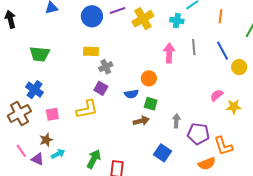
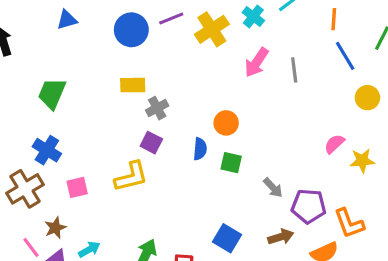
cyan cross: (177, 21) -> (253, 16), moved, turned 32
blue line: (222, 51) -> (345, 56), moved
pink arrow: (169, 53) -> (257, 62), moved, turned -144
green trapezoid: (40, 54) -> (52, 93), turned 110
blue semicircle: (131, 94) -> (200, 149), turned -72
brown arrow: (141, 121) -> (281, 237), moved
gray arrow: (176, 121) -> (273, 188), turned 136
brown star: (46, 140) -> (55, 228), moved
blue square: (163, 153) -> (227, 238), moved

